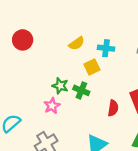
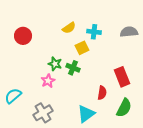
red circle: (23, 40) -> (23, 36), moved
red semicircle: (113, 108) -> (102, 93), moved

